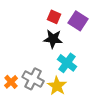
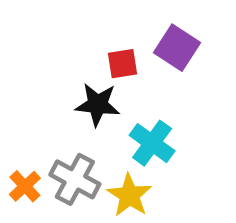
red square: (54, 17) -> (123, 64), moved, turned -32
black star: (53, 39) -> (98, 104), moved

